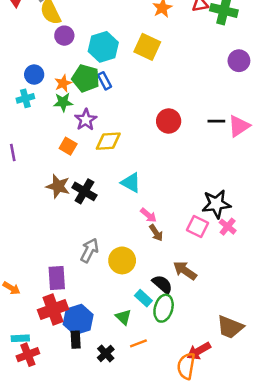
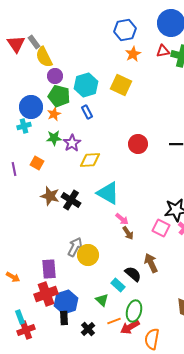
blue circle: (34, 75) -> (31, 107), size x1.5
green pentagon: (86, 78) -> (59, 96), moved
green star: (63, 102) -> (54, 138), moved
orange square: (68, 146) -> (37, 163), moved
cyan triangle: (131, 183) -> (108, 193), size x1.4
yellow circle: (122, 260) -> (88, 255), moved
brown arrow: (185, 271) -> (151, 263), turned 30
green ellipse: (164, 308) -> (134, 311), moved
cyan rectangle: (20, 338) -> (20, 317), turned 72
red arrow: (199, 351) -> (130, 327), moved

